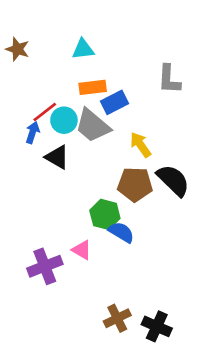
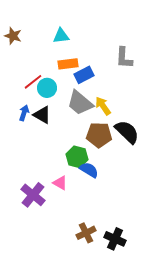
gray trapezoid: (93, 126) -> (80, 103), moved
blue arrow: (33, 132) -> (24, 113), moved
purple cross: (45, 266) -> (33, 195), turned -30

